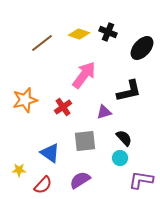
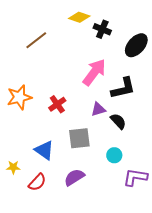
yellow diamond: (79, 34) -> (79, 17), moved
pink arrow: (84, 75) -> (94, 72), moved
black semicircle: (124, 138) -> (118, 121), moved

